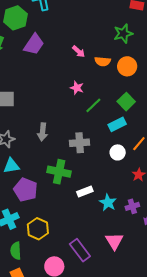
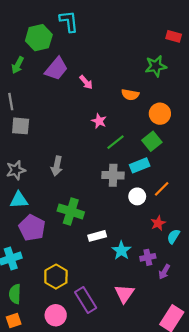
pink arrow: (79, 52) -> (86, 82), moved
orange circle: (127, 66) -> (160, 114), moved
gray cross: (80, 143) -> (113, 175), moved
yellow hexagon: (38, 229) -> (56, 277), moved

